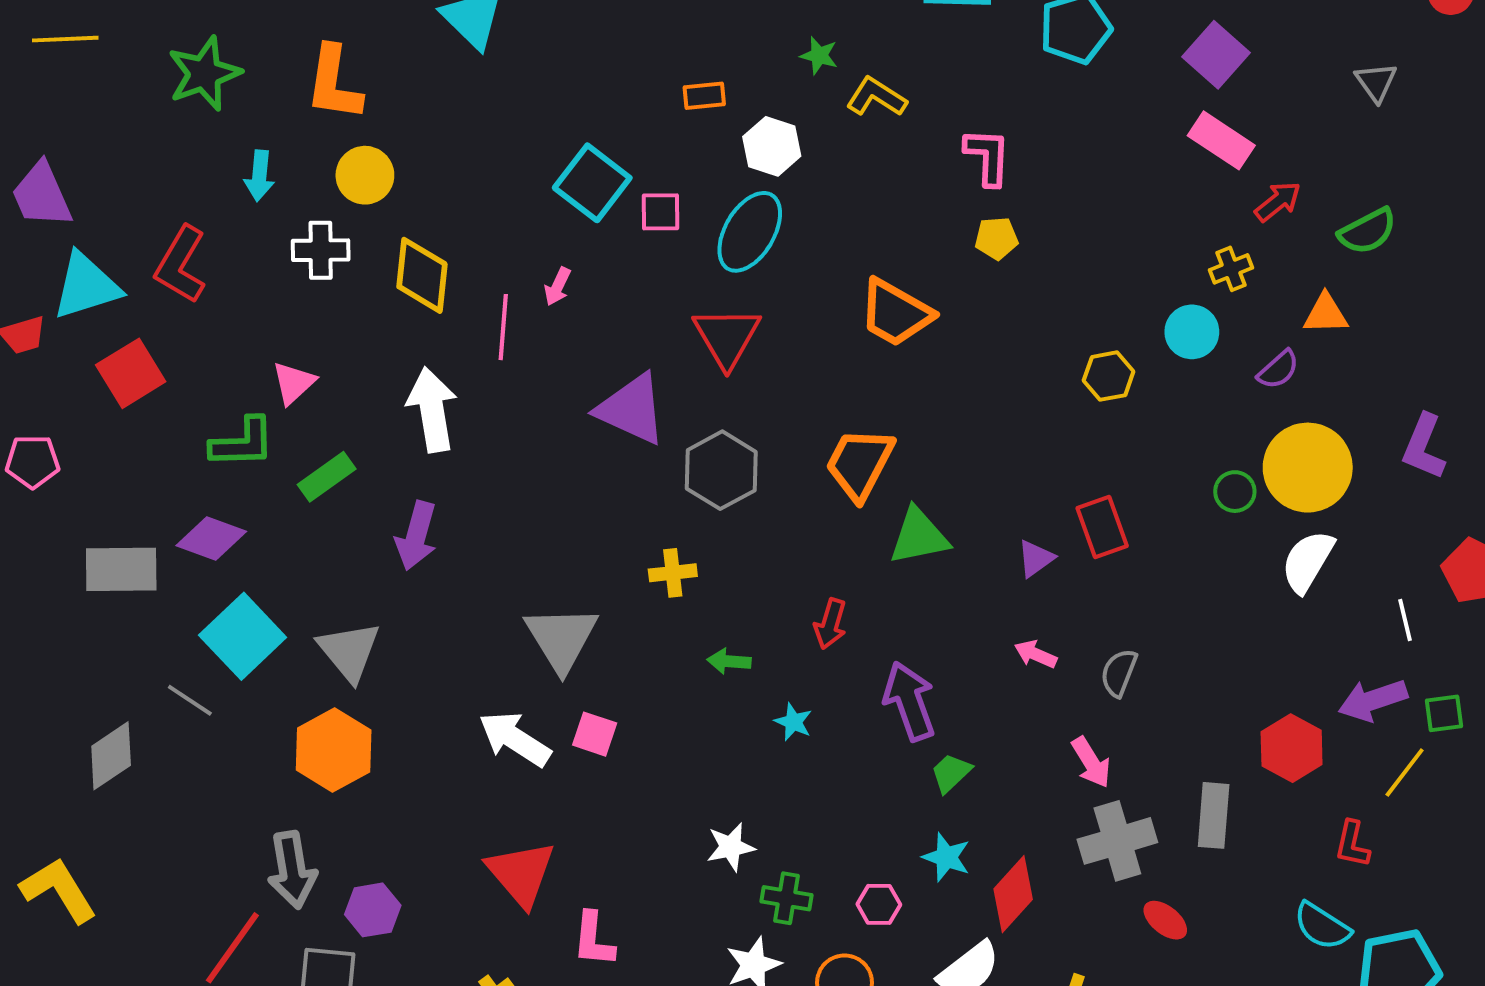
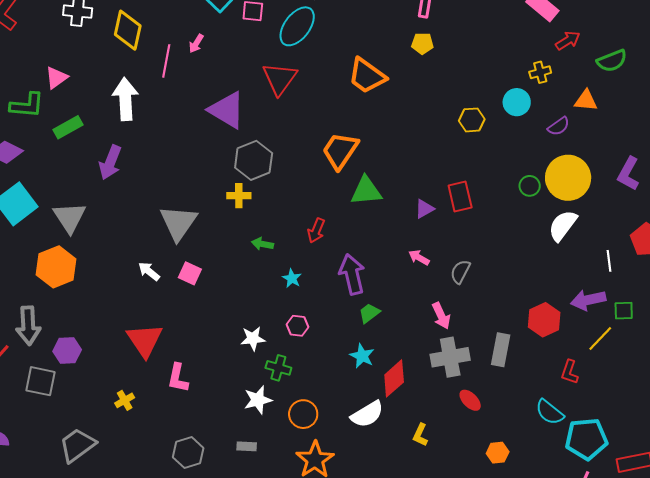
gray hexagon: (721, 470) -> (254, 160), moved
white arrow: (515, 739) -> (149, 271), size x0.6
pink hexagon: (879, 904) -> (298, 326), moved

